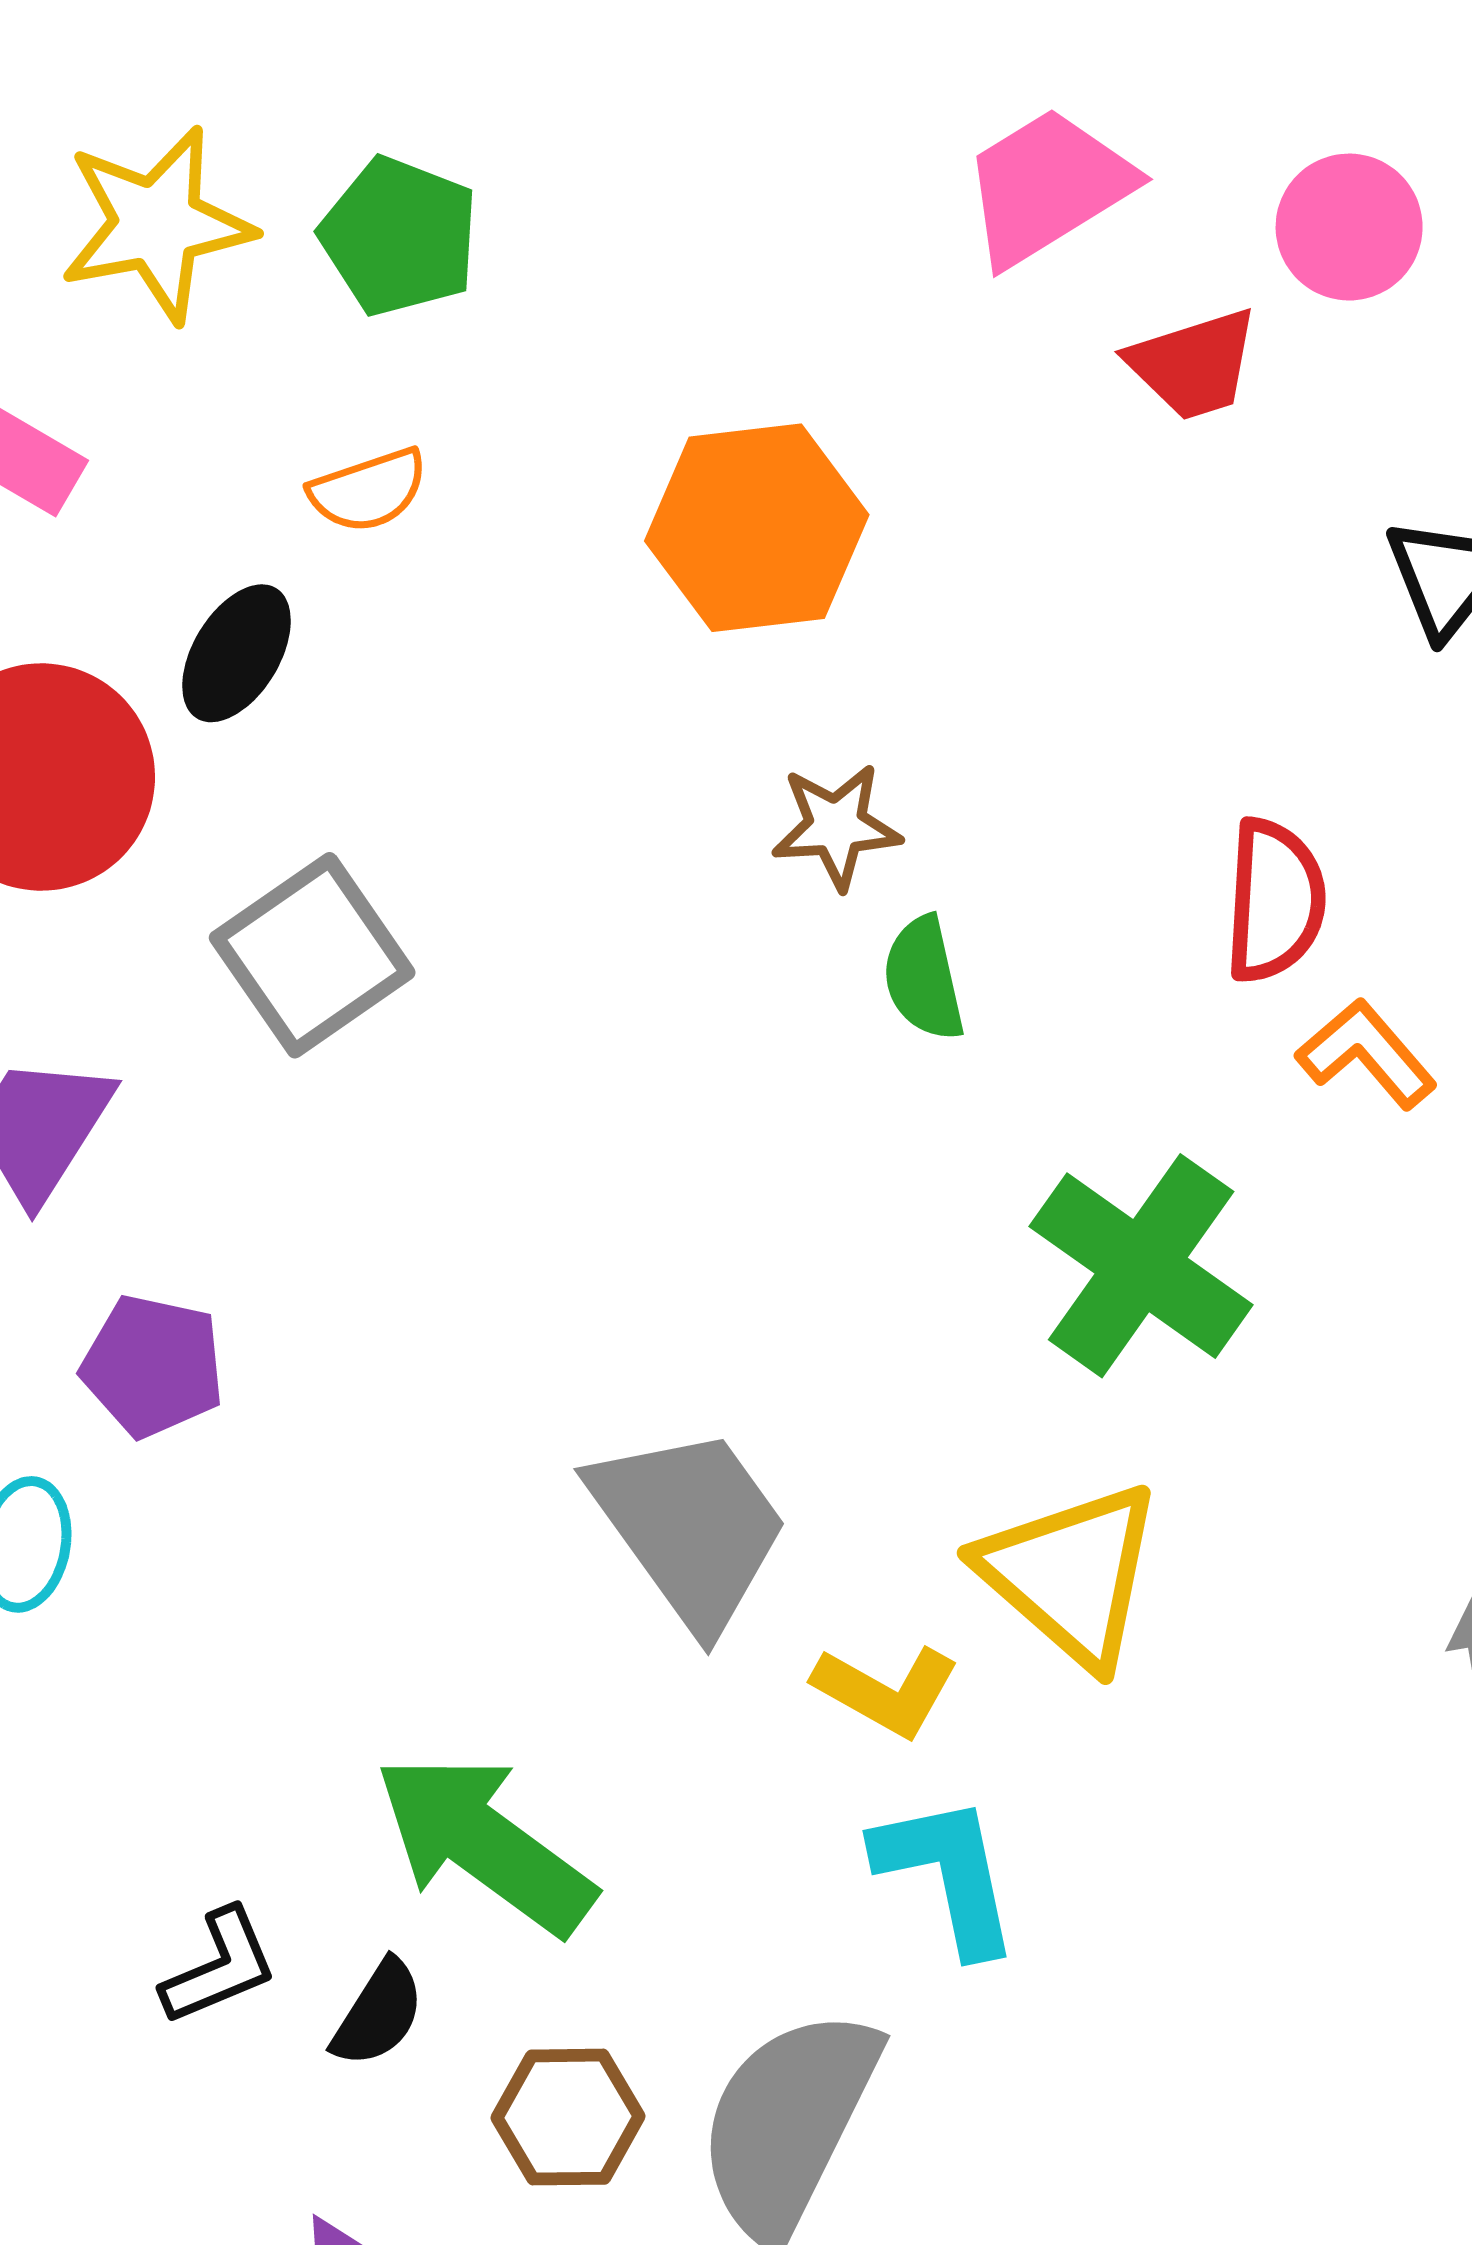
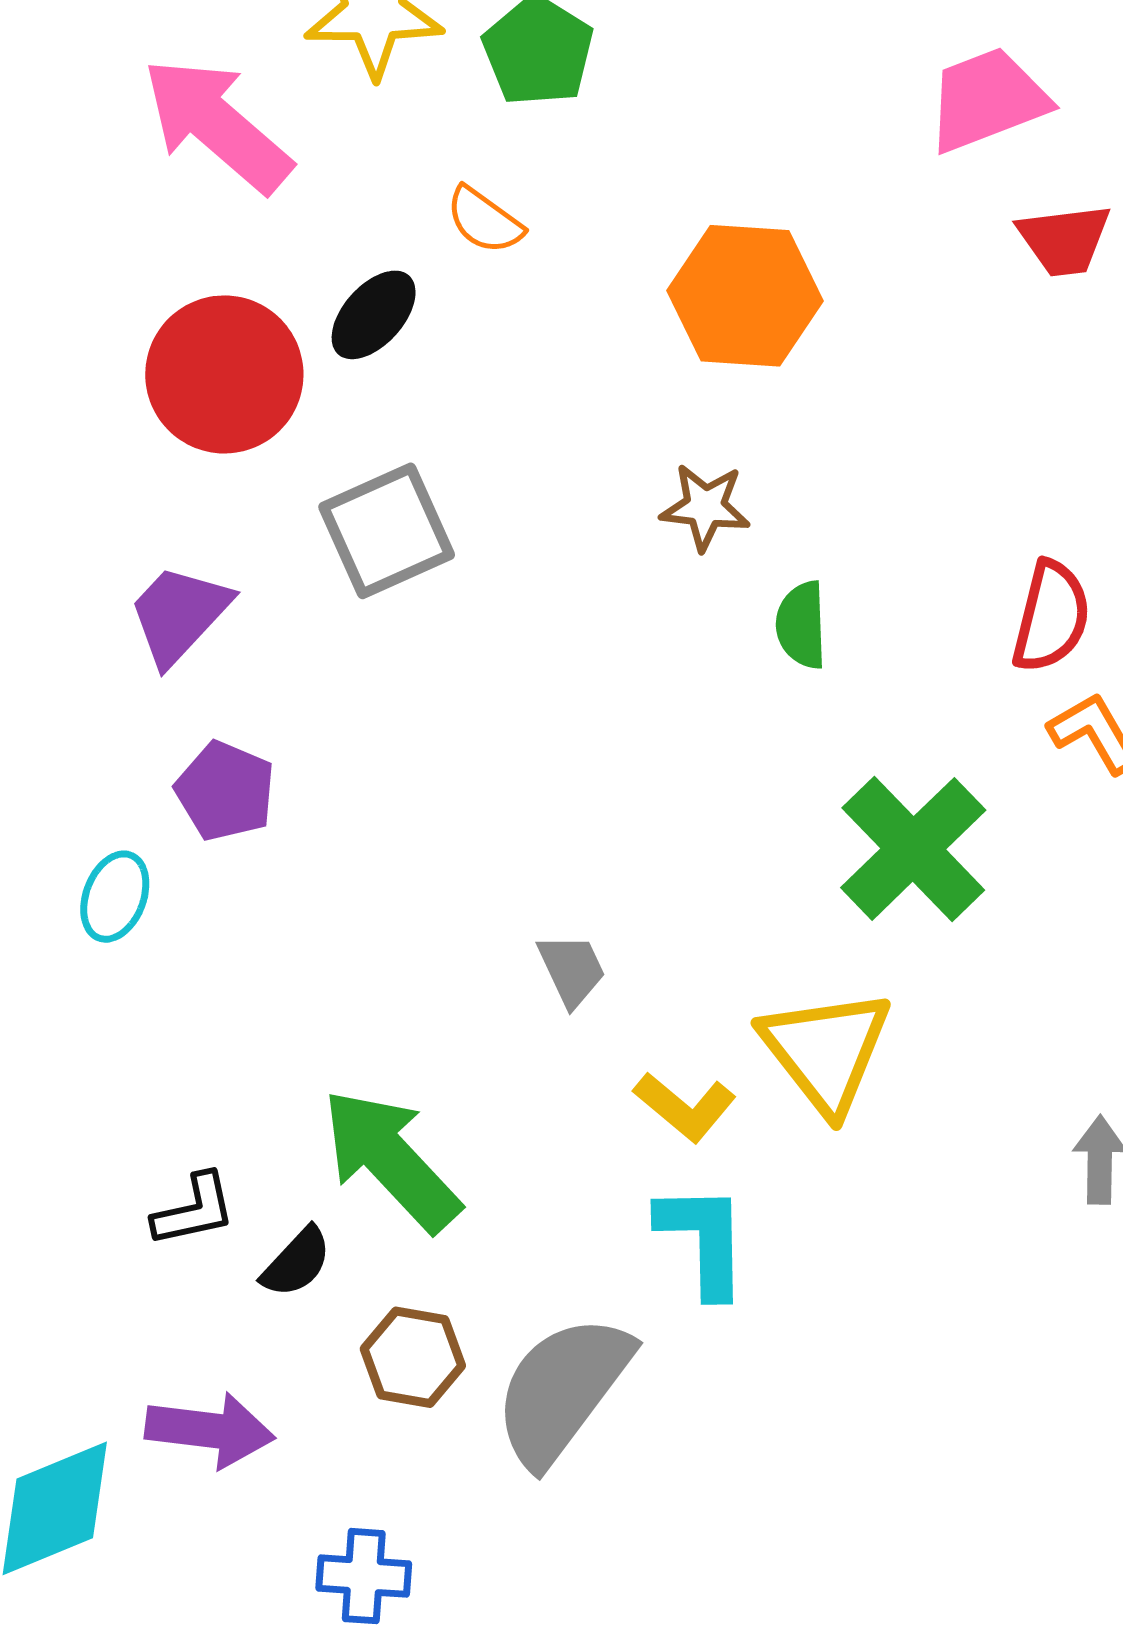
orange semicircle: (368, 490) -> (484, 220), turned 44
brown star: (836, 826) -> (705, 507), moved
gray trapezoid: (690, 1527) -> (572, 970), size x0.5

